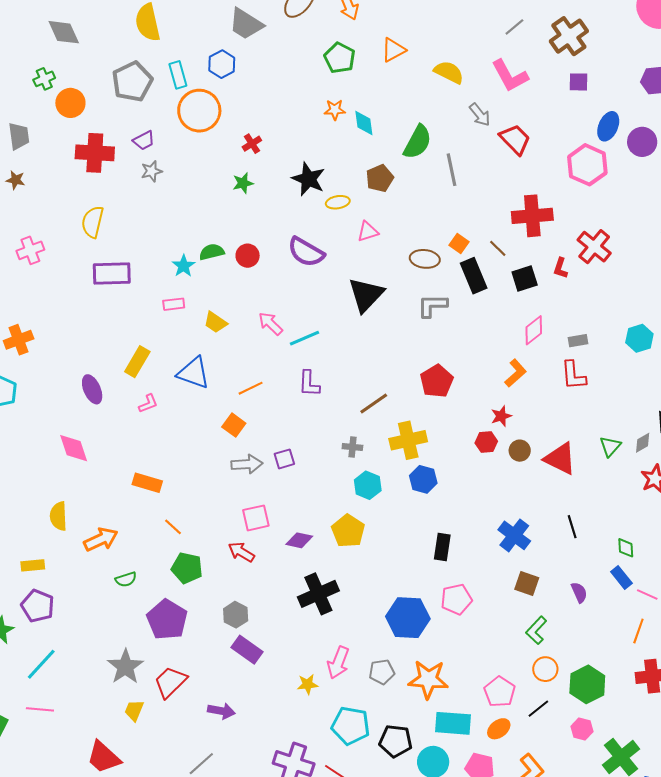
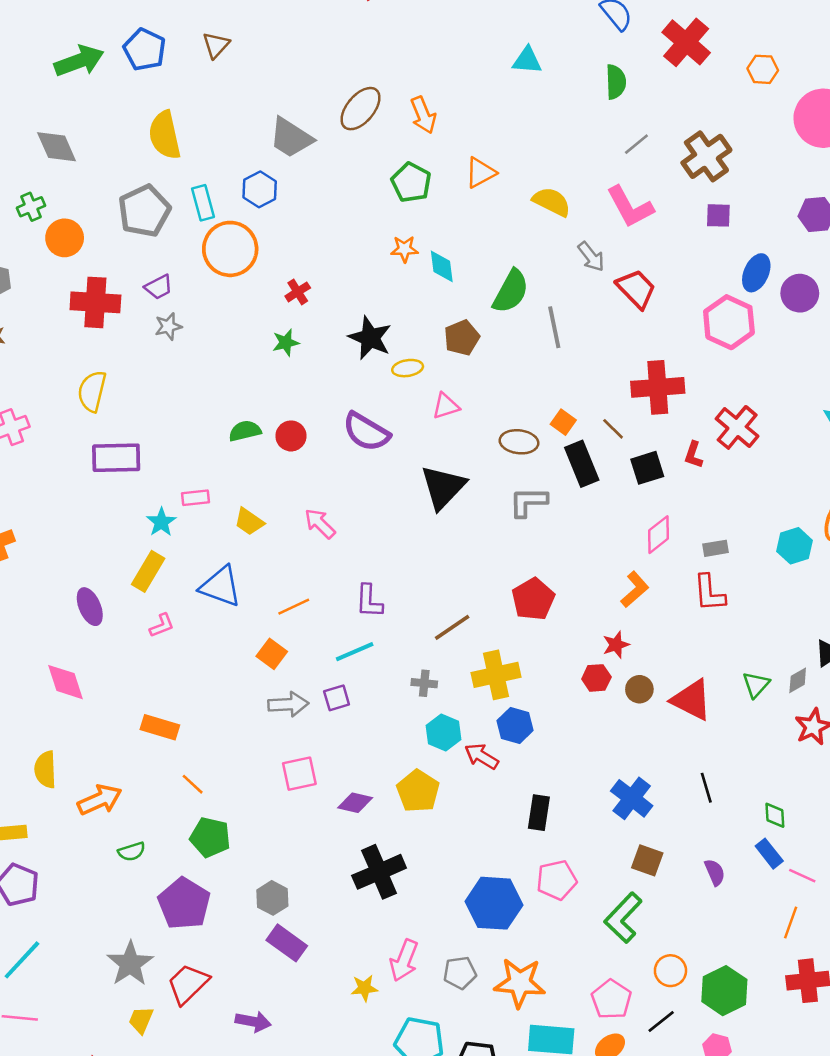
cyan star: (184, 266) -> (161, 522), moved
cyan line: (305, 338) -> (355, 652), moved
red arrow: (241, 552) -> (482, 756), moved
green L-shape: (536, 630) -> (623, 918), moved, size x1.4

